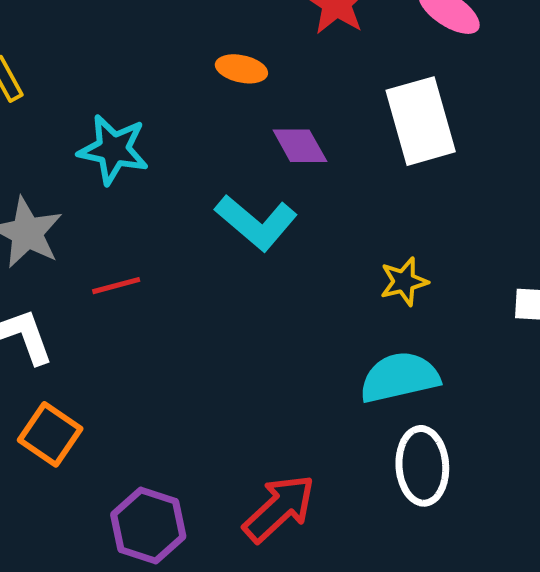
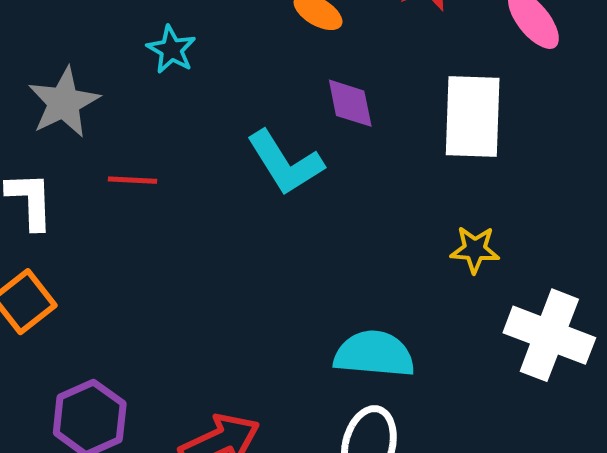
cyan star: (113, 149) -> (171, 50), size x0.7
yellow star: (404, 282) -> (475, 249), moved

